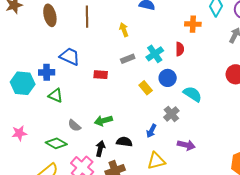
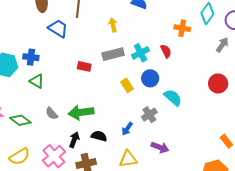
red semicircle: (180, 49) -> (166, 51), turned -32
blue trapezoid: (70, 56) -> (58, 29), moved
gray rectangle: (128, 59) -> (113, 54), size x1.5
green arrow: (103, 121) -> (81, 112), size x1.4
green diamond: (56, 143) -> (20, 120), moved

